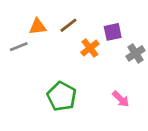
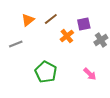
orange triangle: (38, 27) -> (28, 20), turned -32
gray line: (19, 47) -> (16, 44), moved

